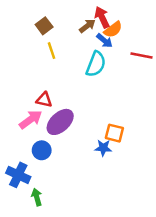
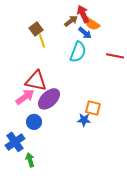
brown square: (44, 26) -> (36, 29), moved
orange semicircle: (113, 30) -> (92, 24), turned 70
red line: (141, 55) -> (115, 56), moved
red triangle: (44, 100) -> (36, 81), size x1.6
blue cross: (18, 175) -> (15, 142), turned 30

